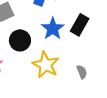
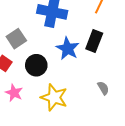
yellow star: (46, 65) -> (54, 97), moved

